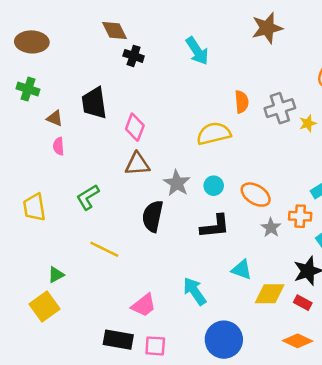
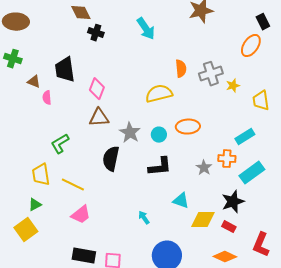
pink semicircle: (59, 146) -> (47, 98), moved
orange ellipse: (256, 195) -> (188, 127), moved, turned -35
yellow trapezoid: (34, 207) -> (41, 175), moved
cyan arrow: (195, 291) -> (144, 218), size x0.6
pink trapezoid: (144, 305) -> (81, 215), moved

